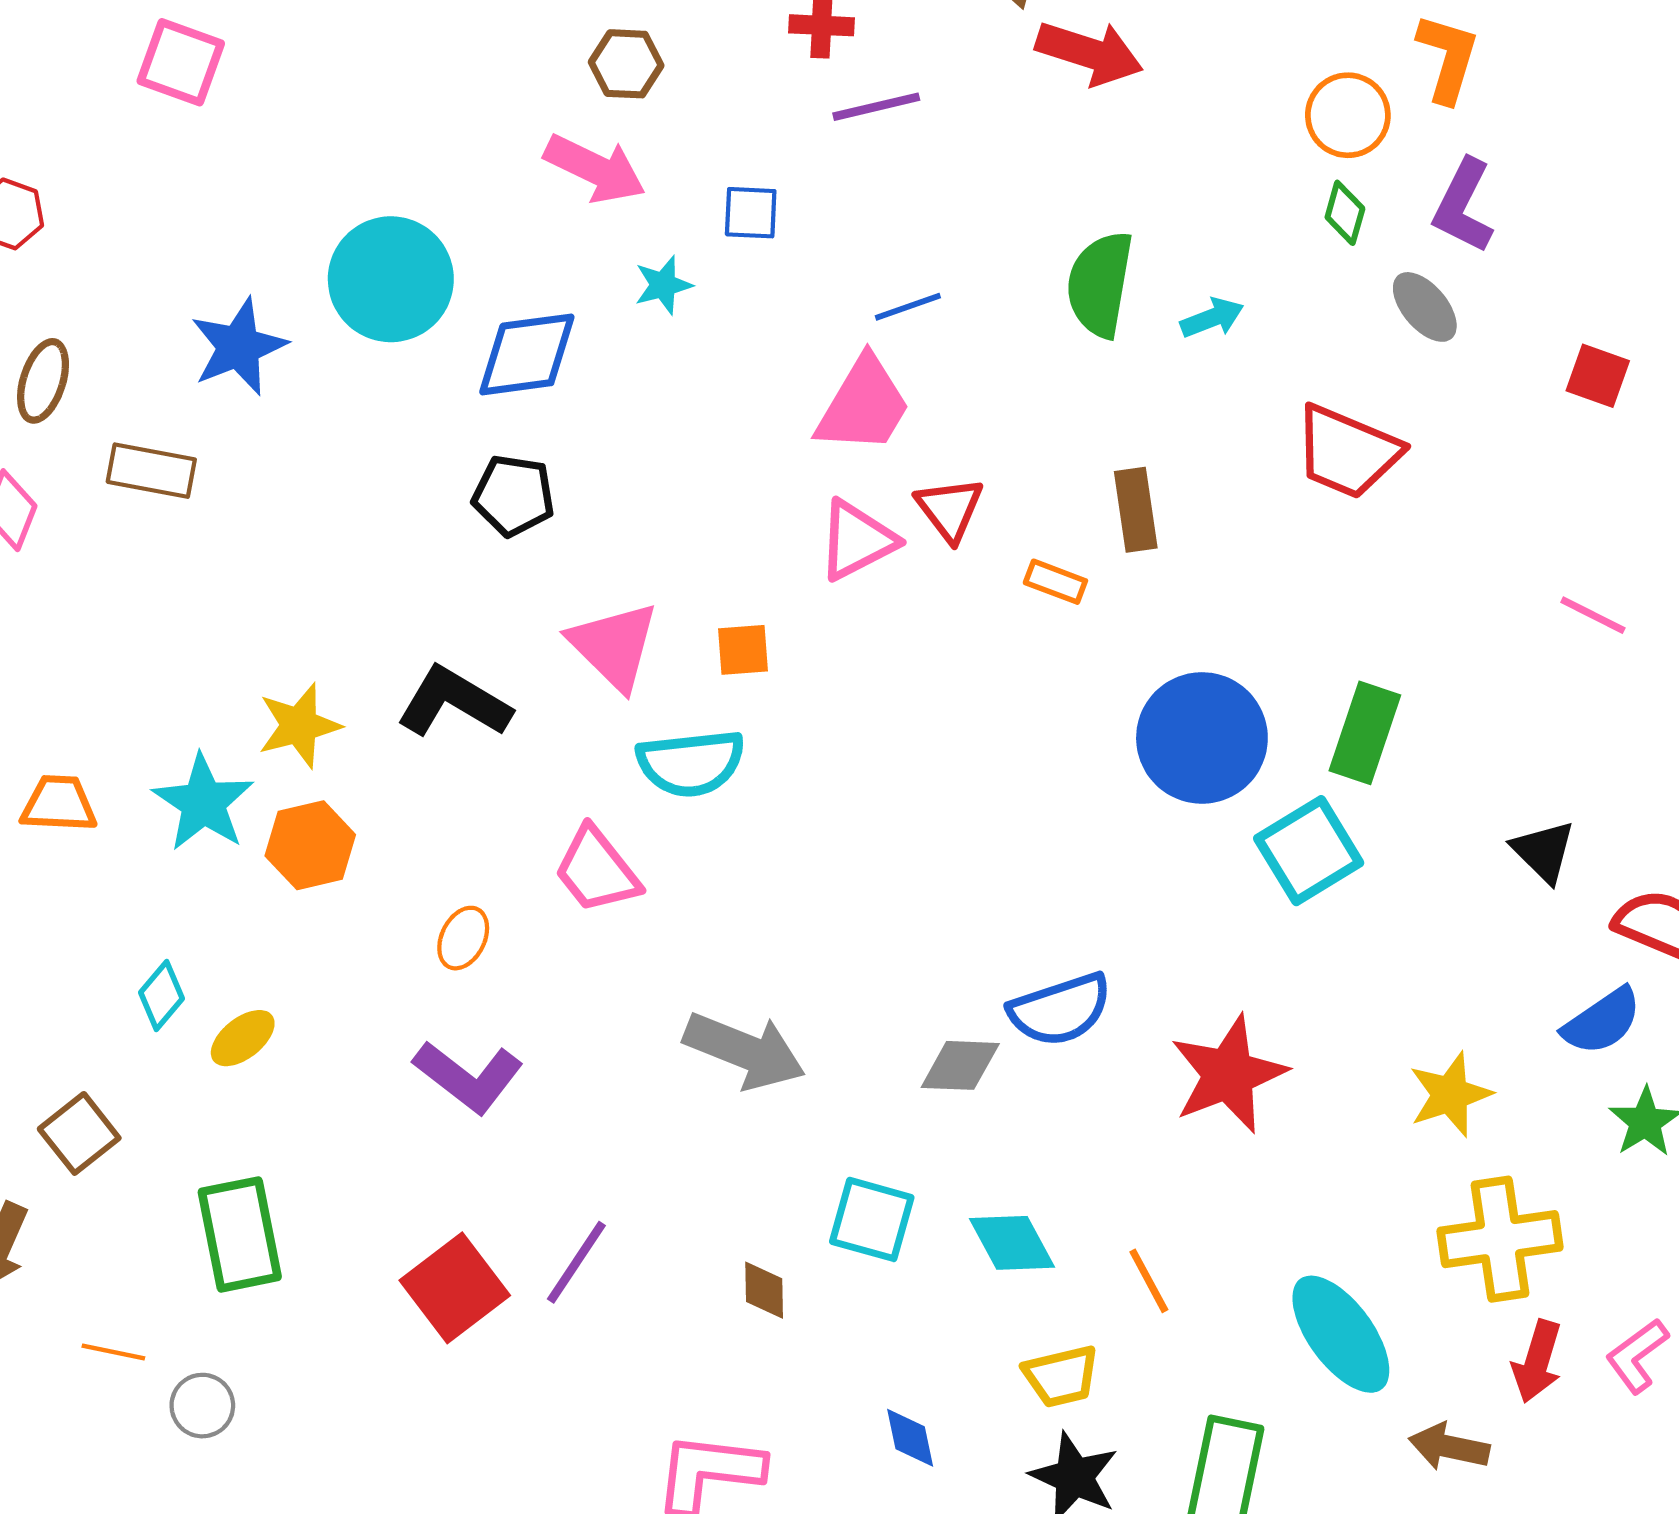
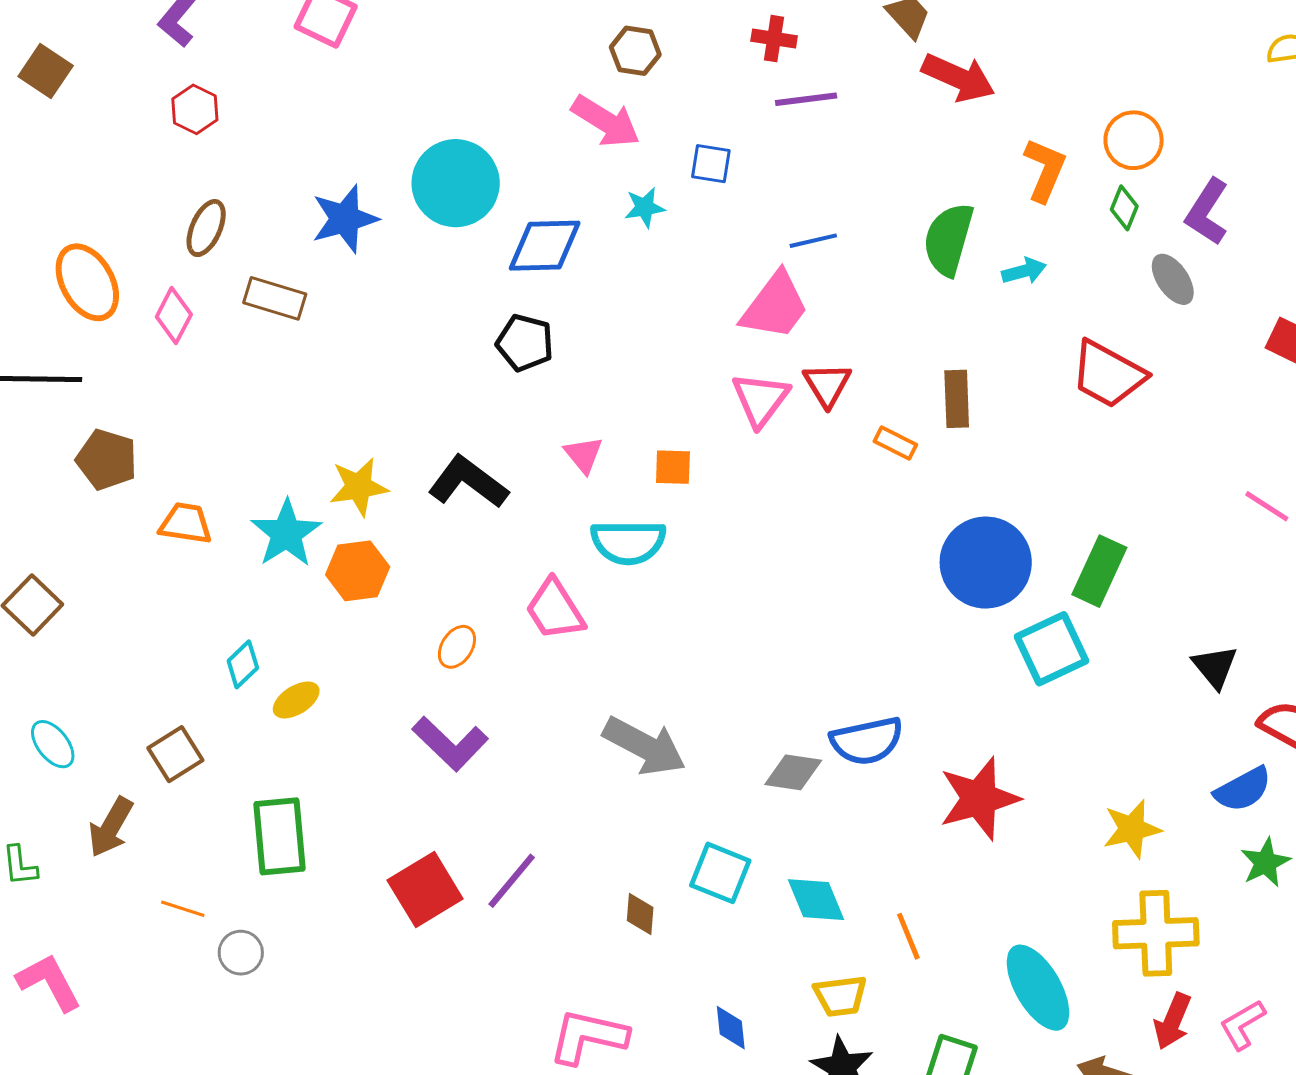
orange L-shape: (1448, 58) -> (1045, 170), moved
pink triangle: (857, 540) -> (760, 399), turned -32
pink triangle: (614, 646) -> (583, 455), size x0.6

